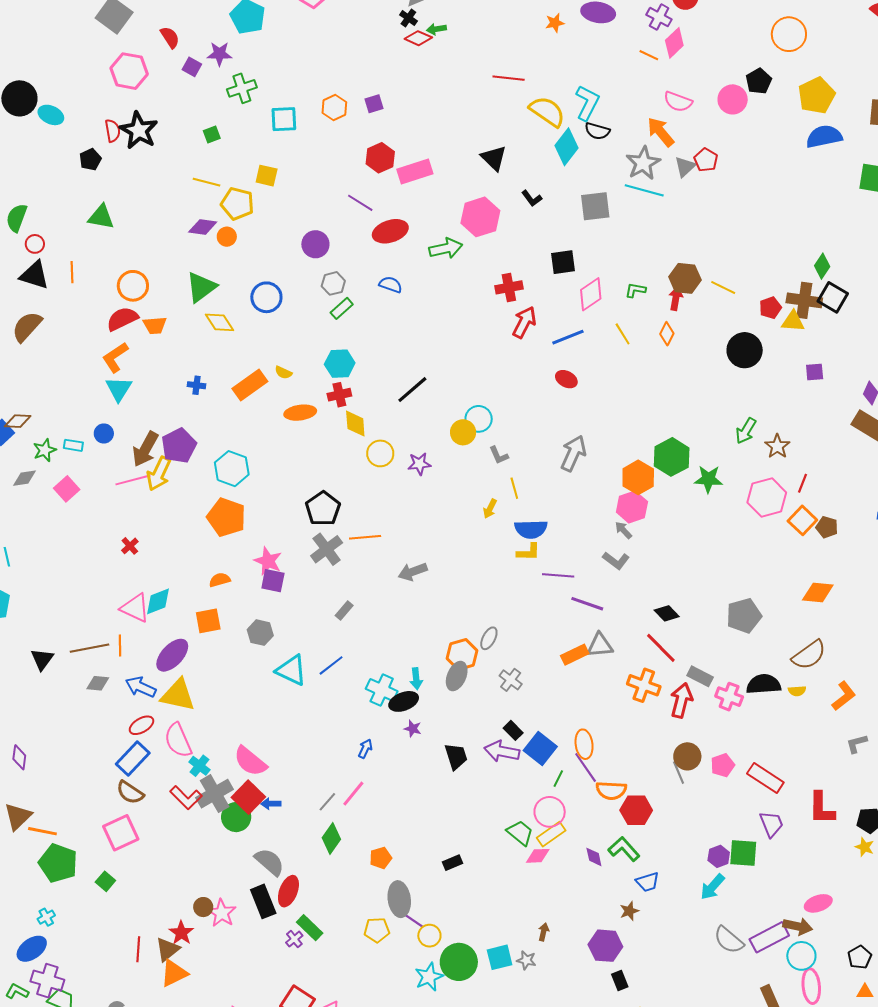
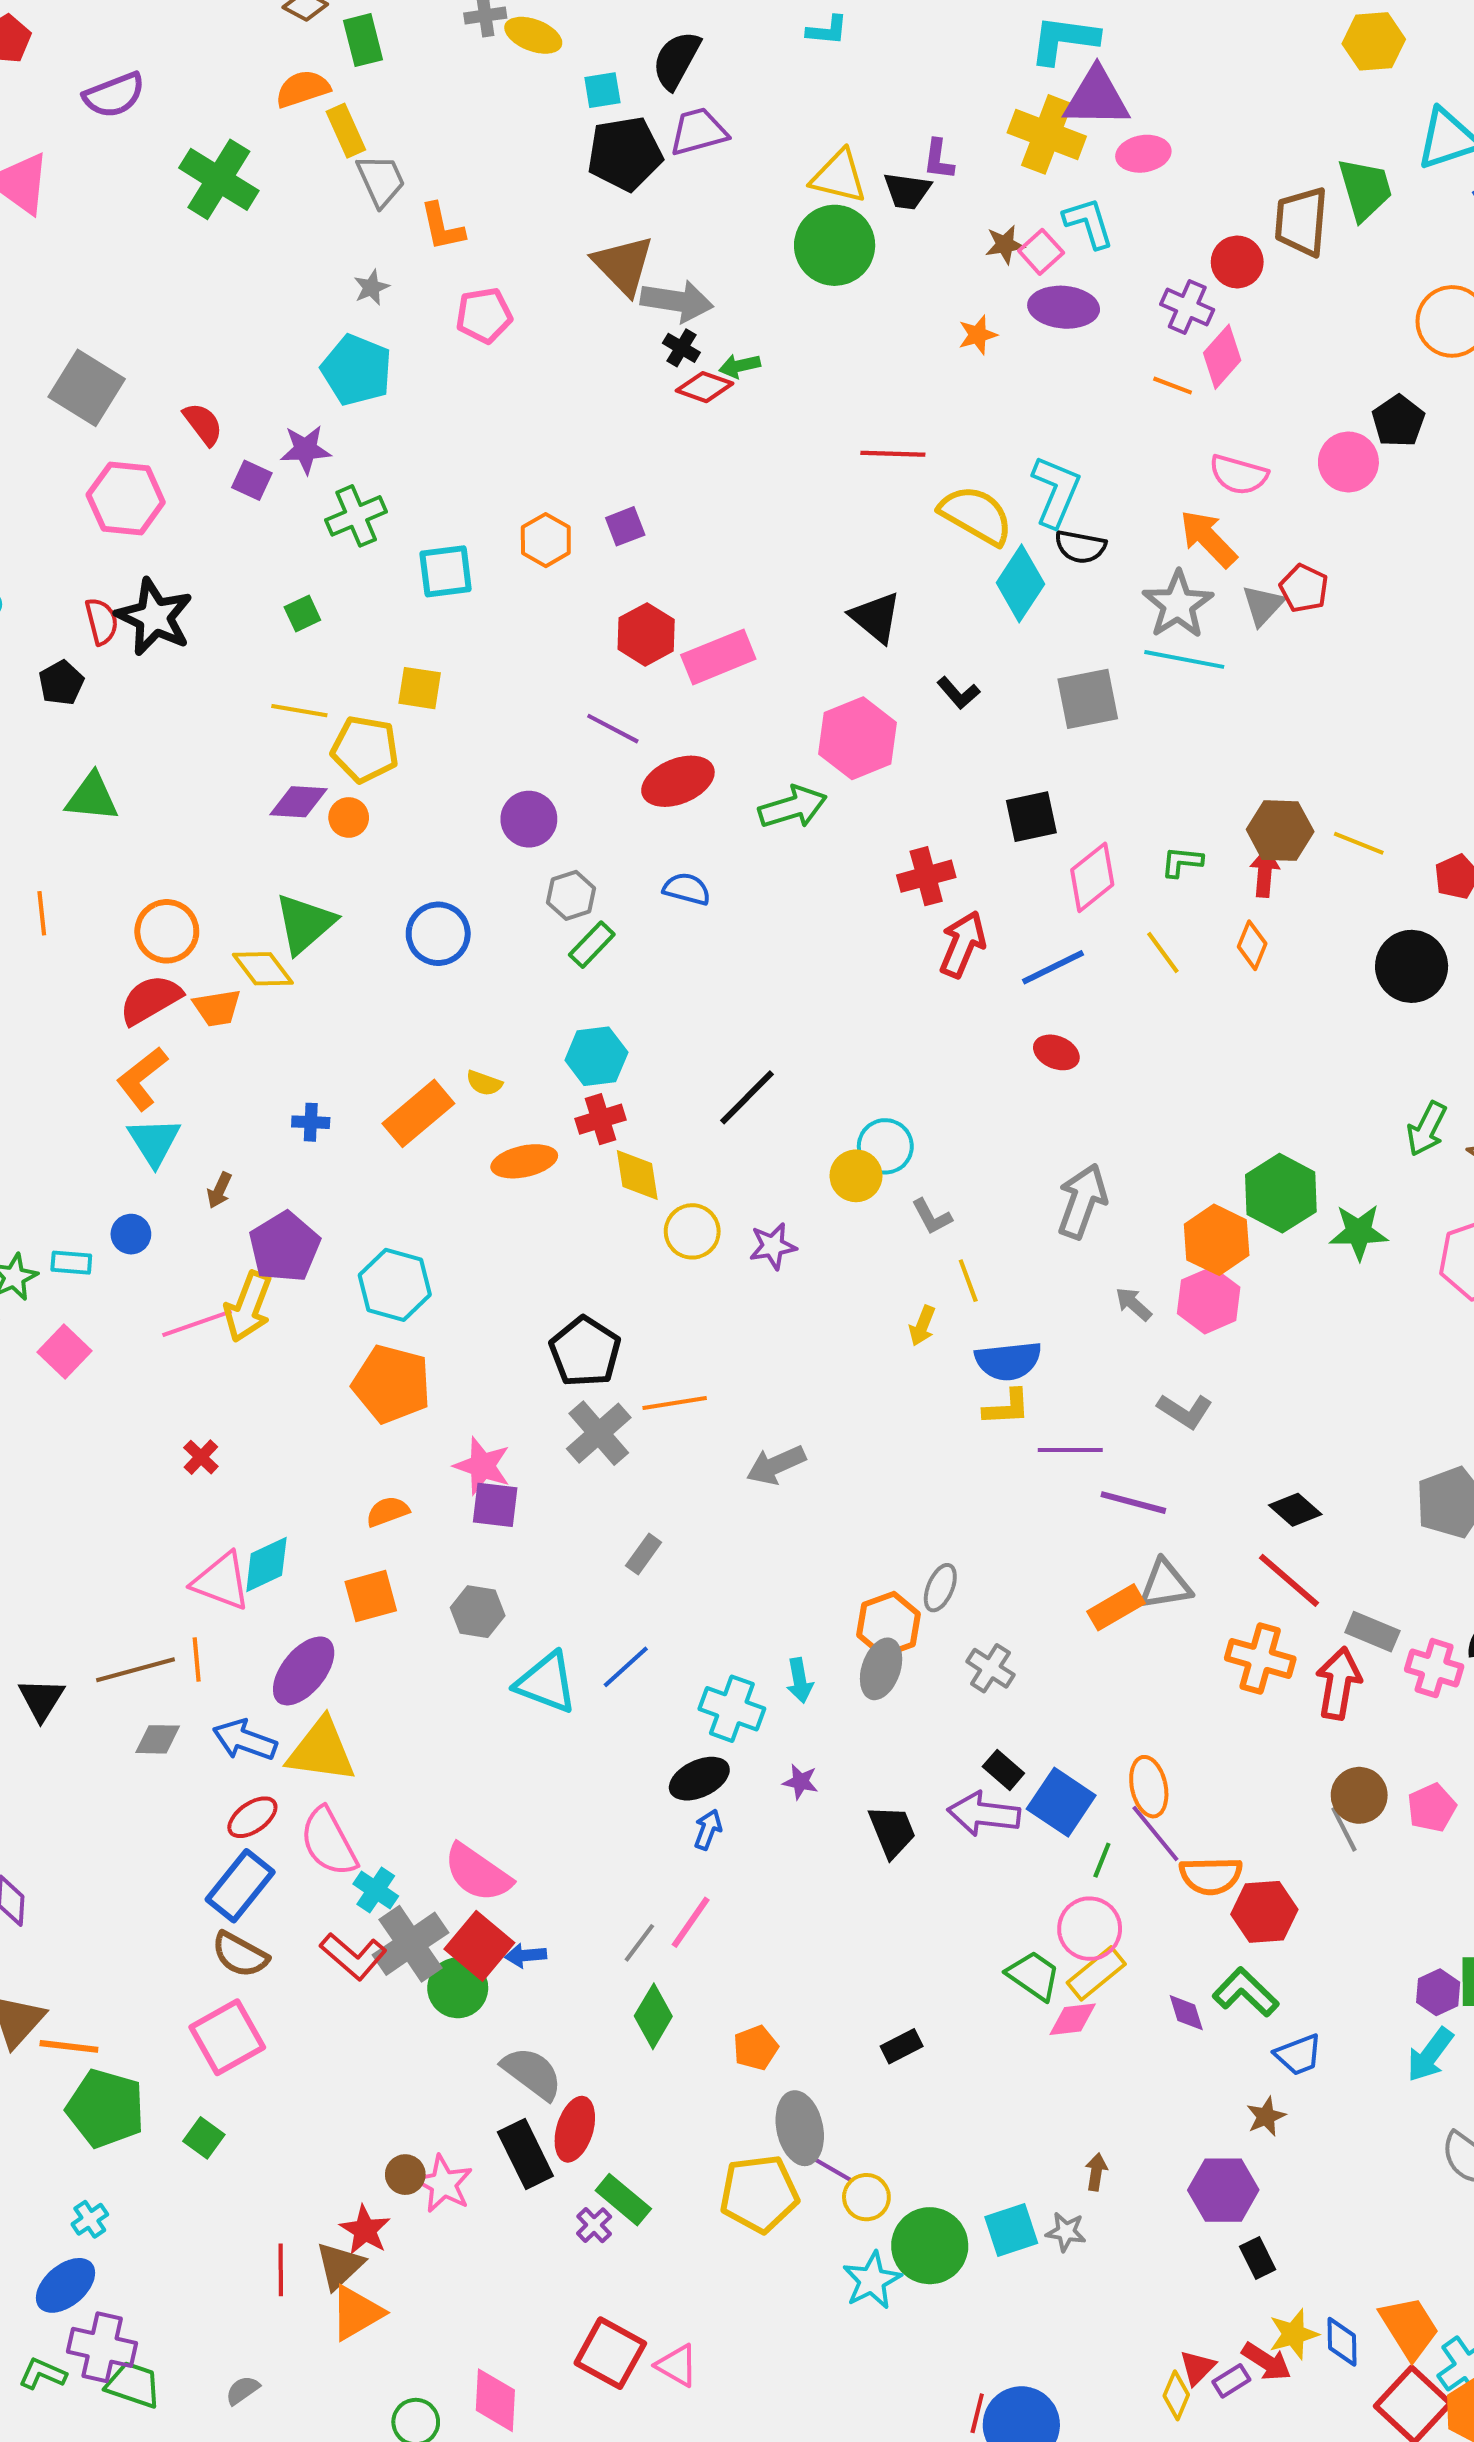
yellow diamond: (219, 322) -> (263, 969), moved
brown arrow: (145, 449) -> (219, 1190), moved, size x0.5
gray arrow: (623, 530) -> (1134, 1304), moved
black ellipse: (404, 701) -> (699, 1779), moved
yellow pentagon: (377, 930) -> (759, 2194), size x1.5

